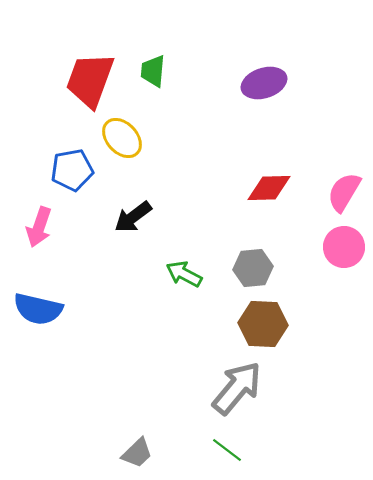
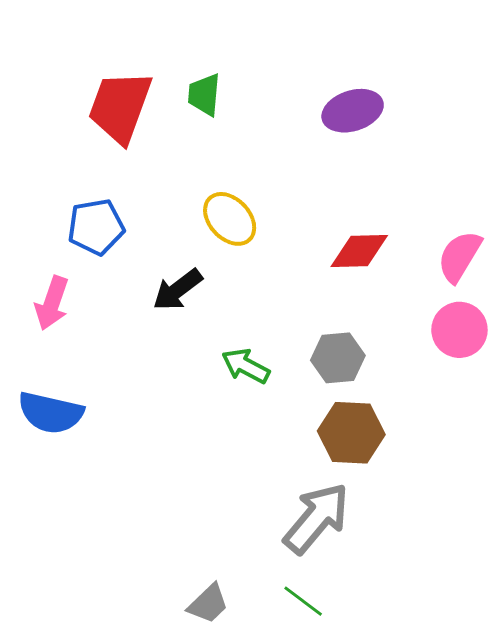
yellow ellipse: (122, 138) -> (230, 219), moved
gray trapezoid: (137, 453) -> (208, 604), moved

